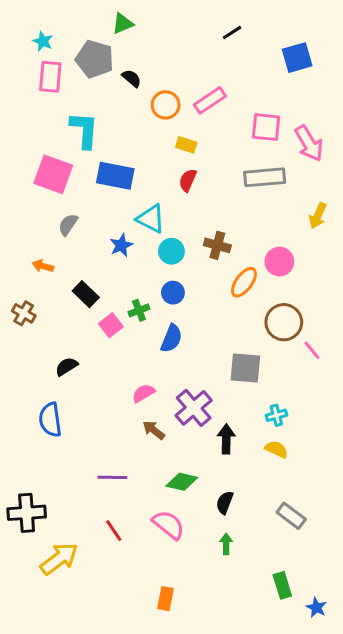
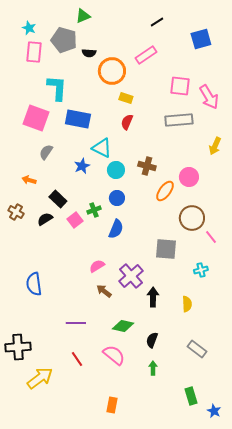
black semicircle: (132, 78) -> (89, 53), turned 144
pink rectangle: (210, 100) -> (146, 55), moved
orange circle: (166, 105) -> (112, 71), size x1.4
black semicircle: (67, 367) -> (45, 219), moved
cyan cross: (276, 415) -> (201, 270), moved
yellow semicircle: (276, 449) -> (187, 304), turned 63

